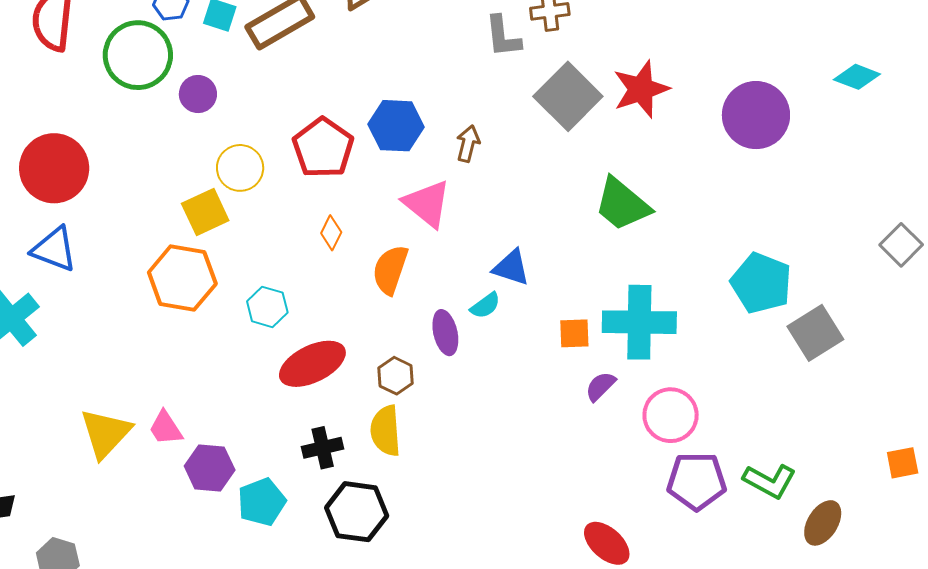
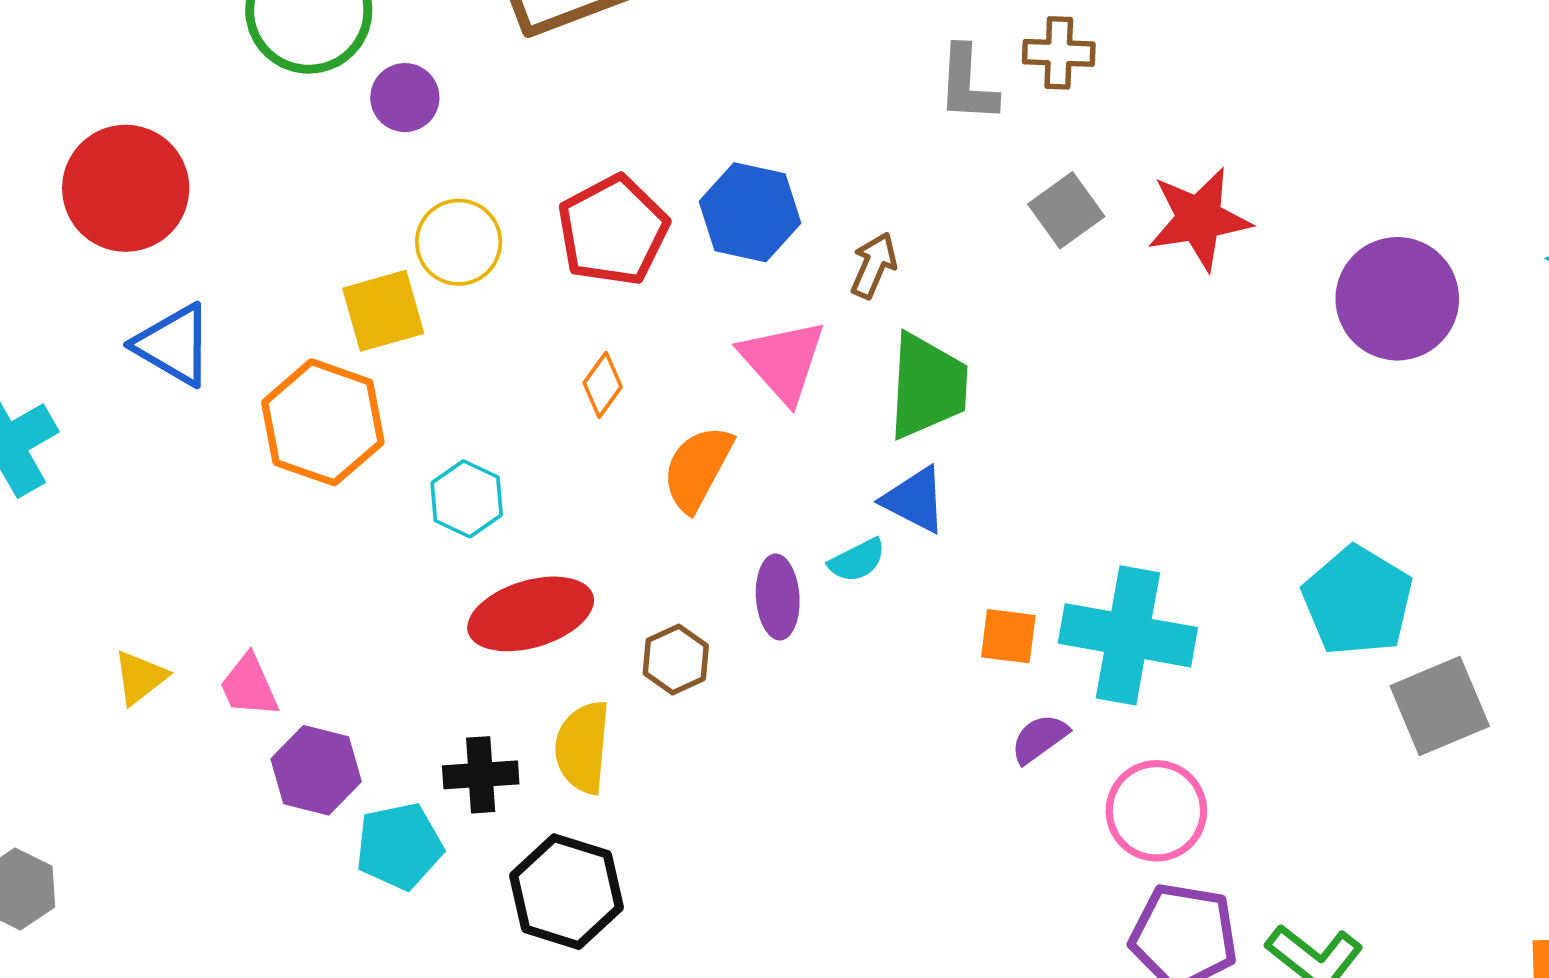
gray square: (568, 96) -> (1066, 210), size x0.6
green trapezoid: (622, 204) -> (928, 386), moved, turned -136
blue triangle: (54, 249) -> (174, 345), moved
yellow semicircle: (386, 431) -> (583, 747), moved
yellow triangle: (106, 433) -> (140, 677), size x0.6
black cross: (323, 448) -> (481, 775), moved

